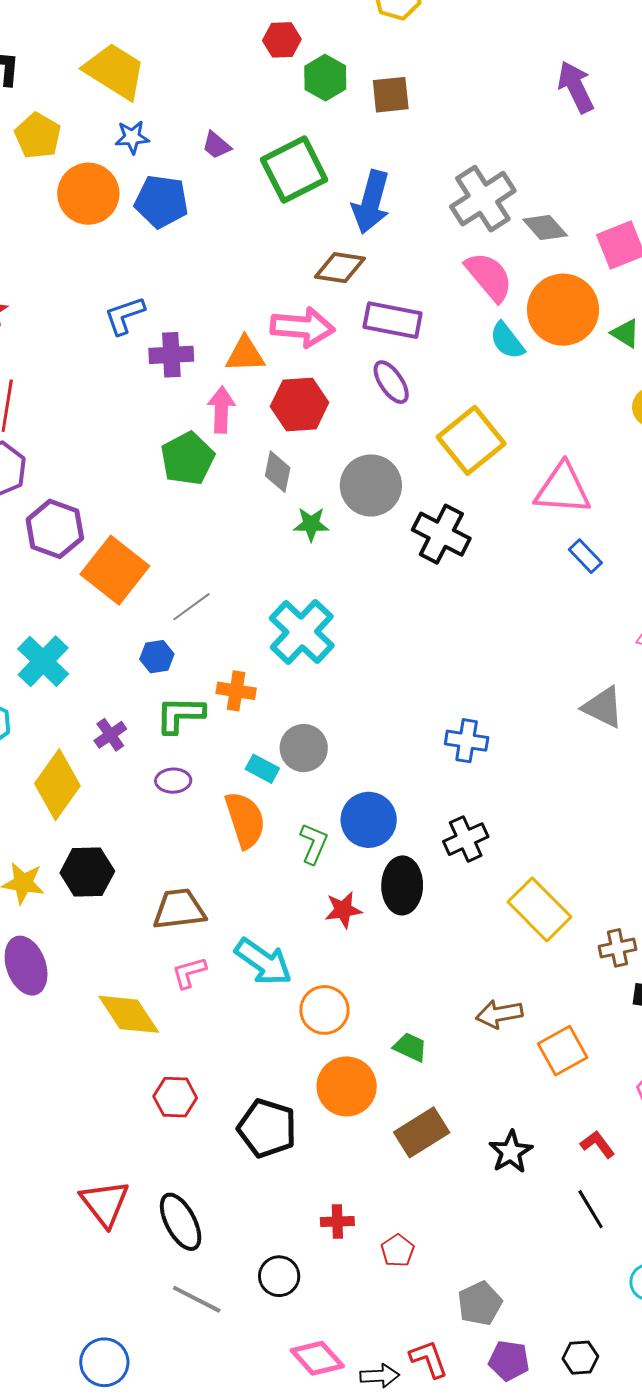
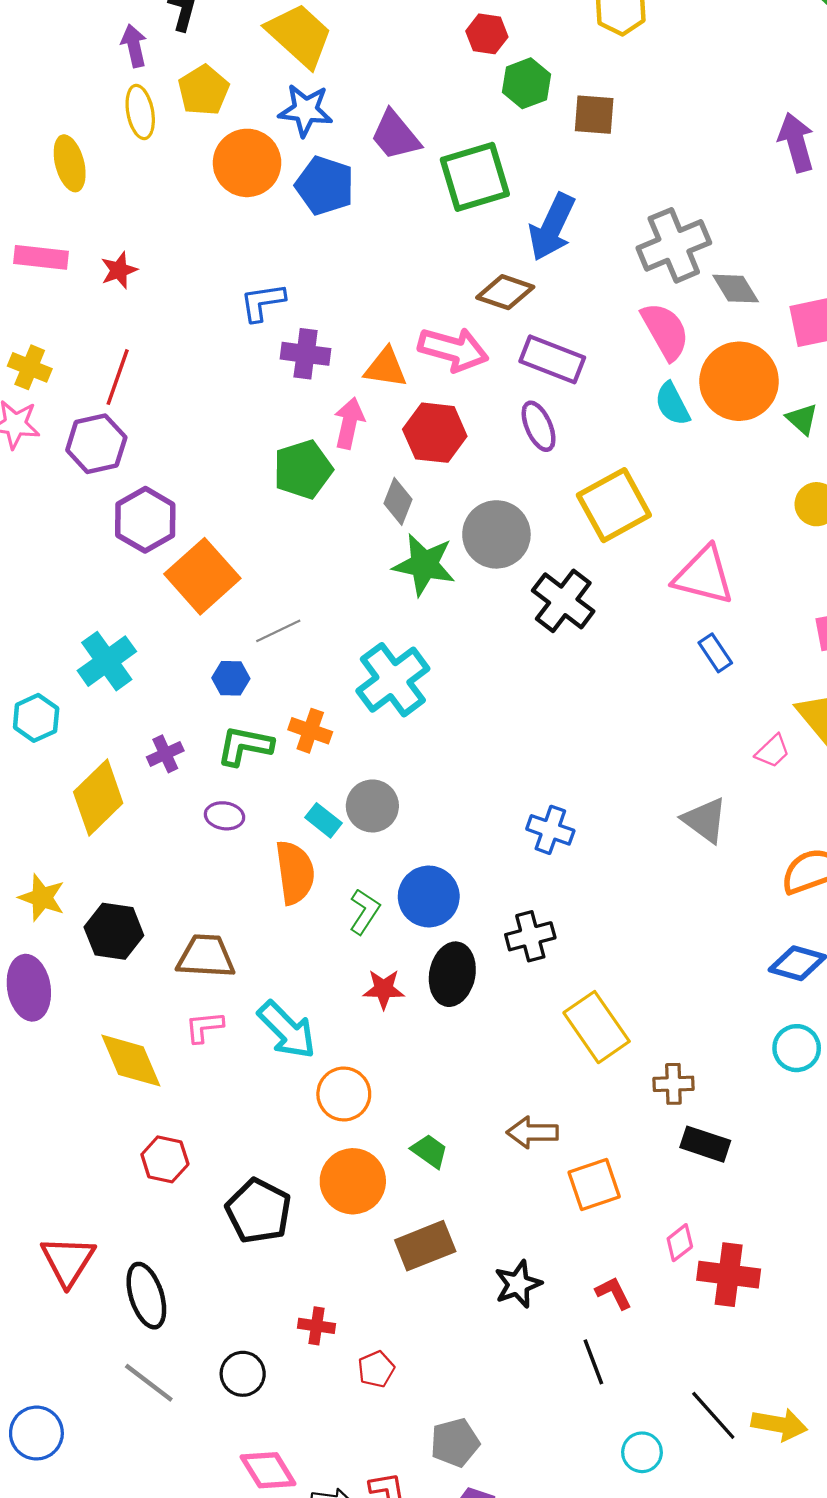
blue star: (132, 137) -> (306, 110), size x1.4
purple trapezoid: (216, 145) -> (395, 135), size x1.6
green star: (311, 524) -> (424, 565), size x1.6
black hexagon: (87, 872) -> (114, 931), moved

